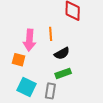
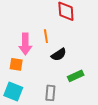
green rectangle: (63, 73) -> (76, 76), moved
cyan square: (27, 87) -> (13, 92), moved

